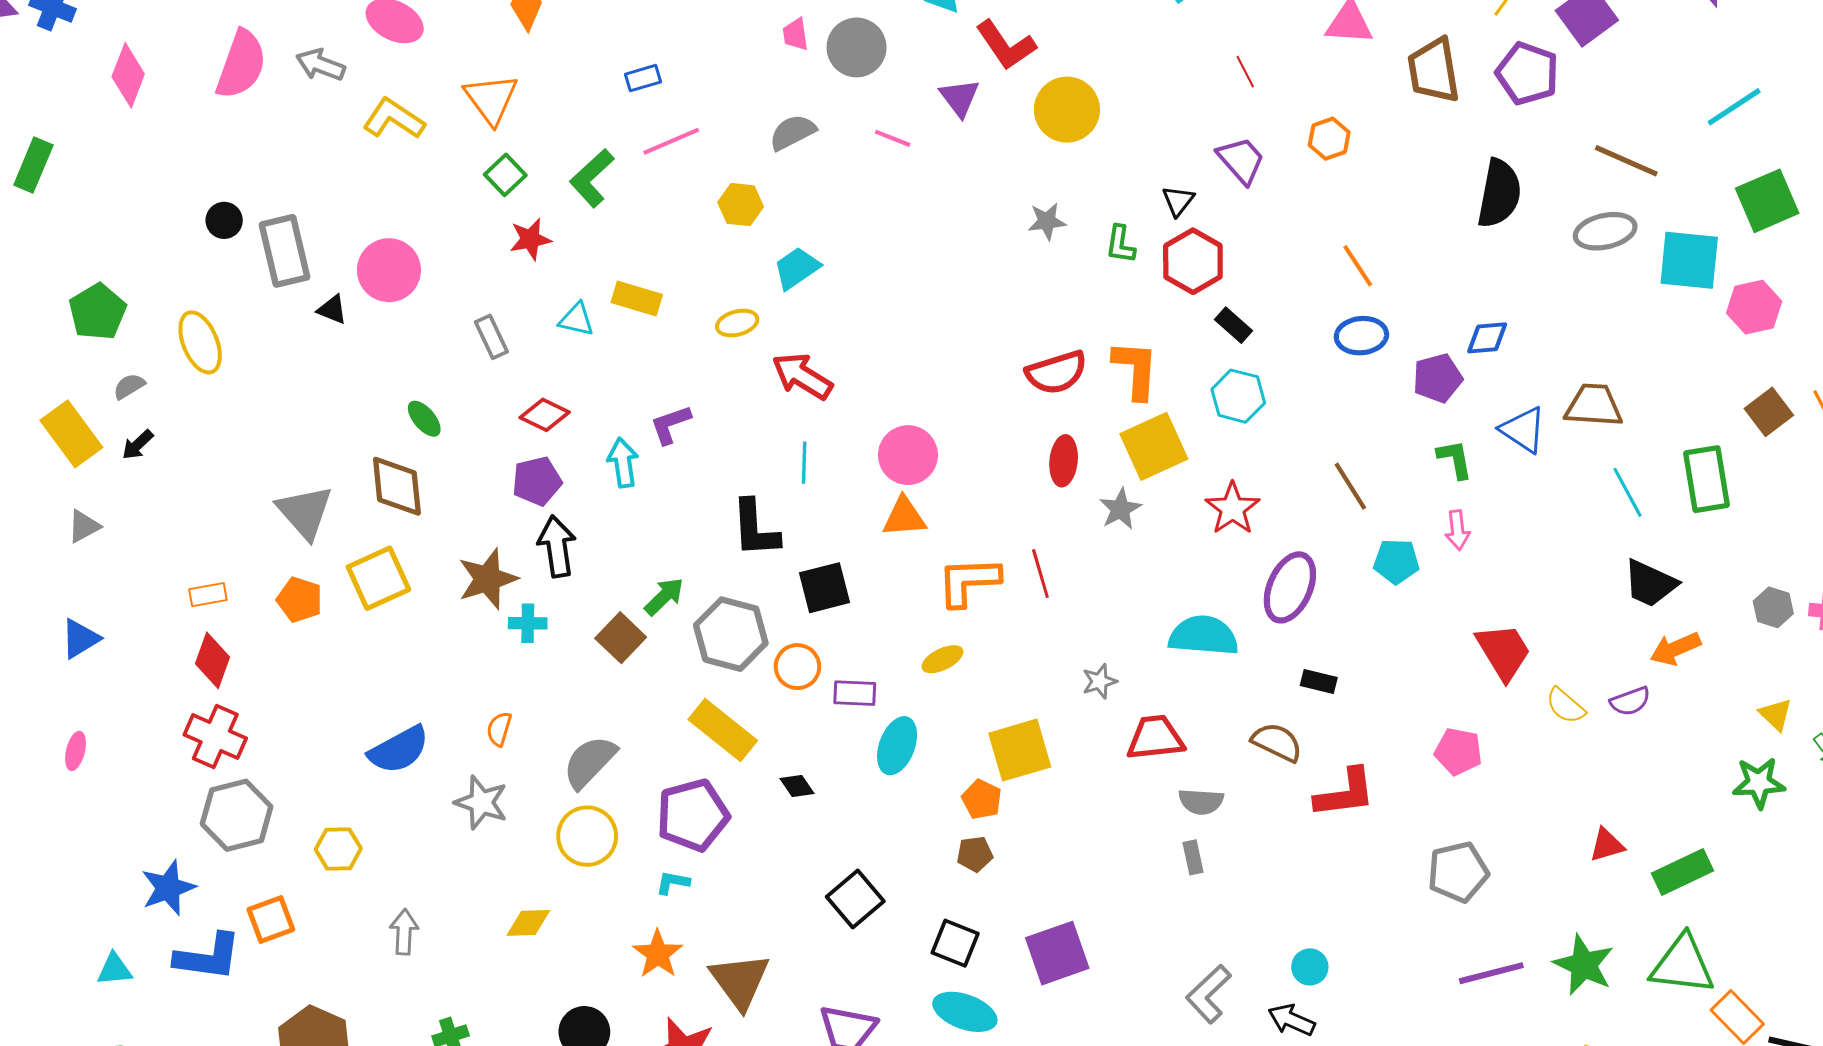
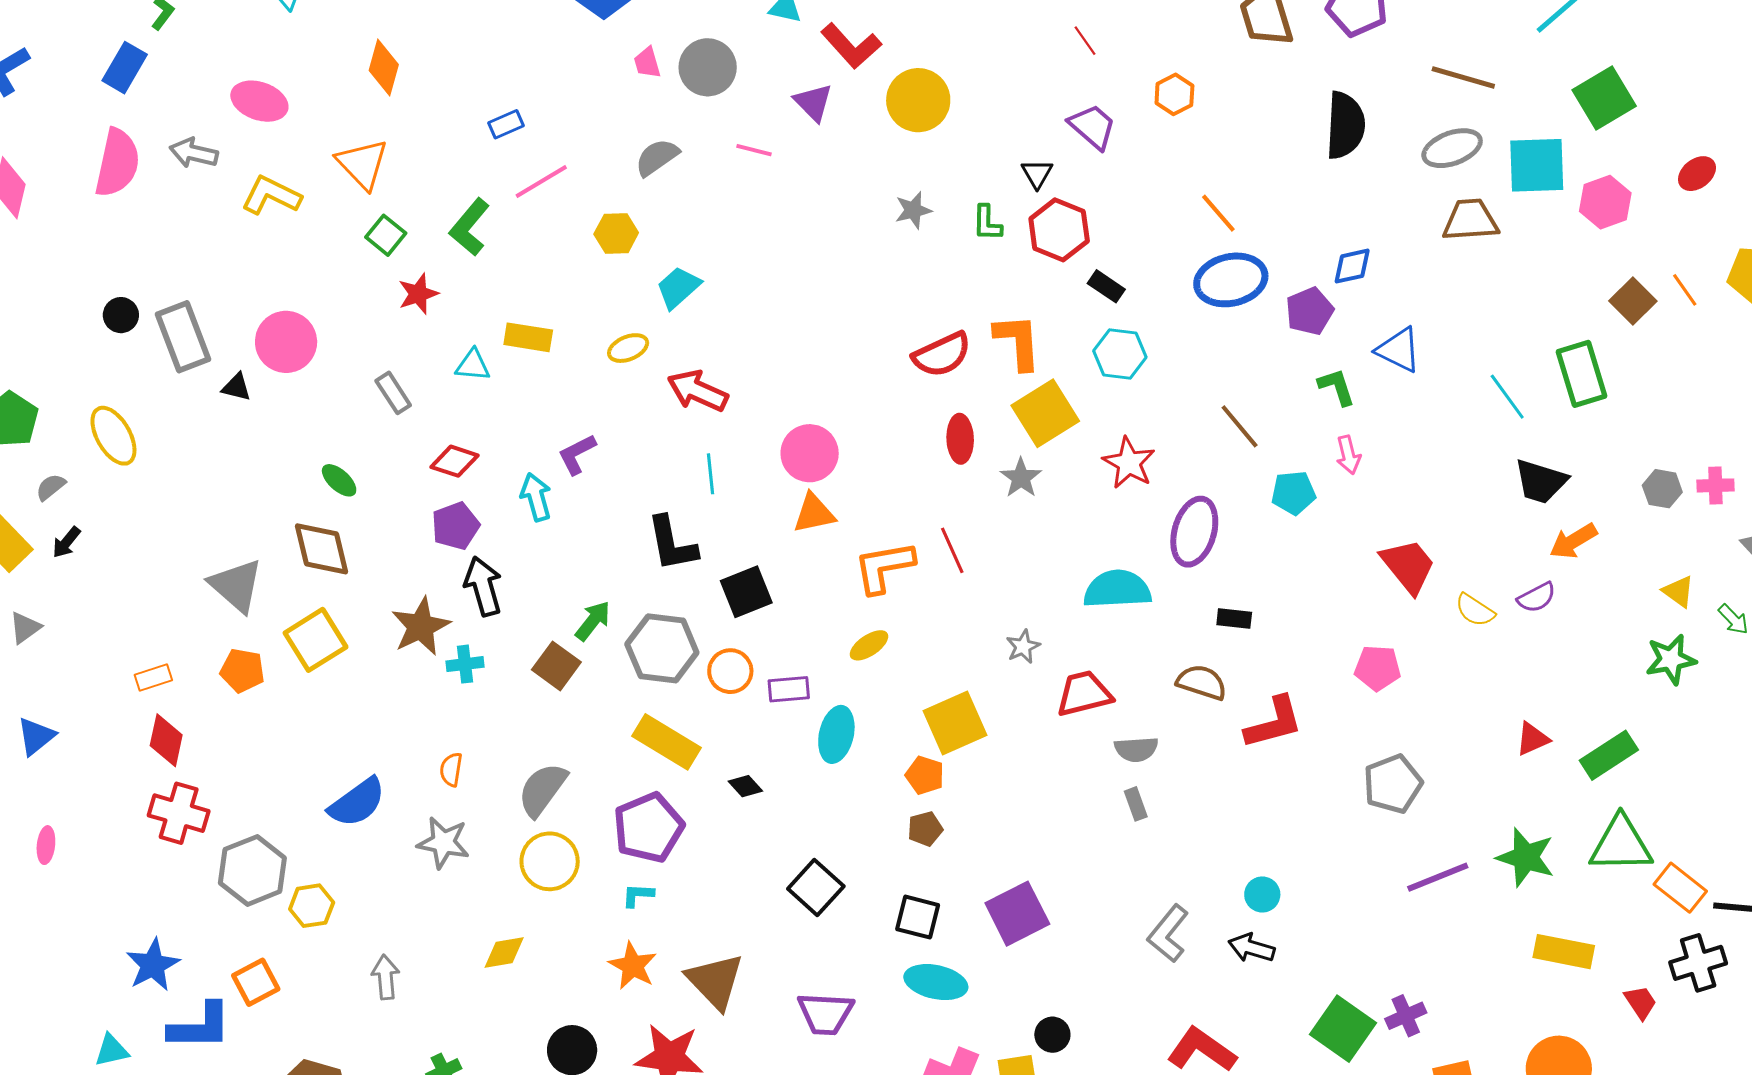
blue ellipse: (1361, 336) -> (1231, 280), size x1.4
brown trapezoid: (1594, 406) -> (1470, 220), moved
gray hexagon: (237, 815) -> (252, 870), moved

